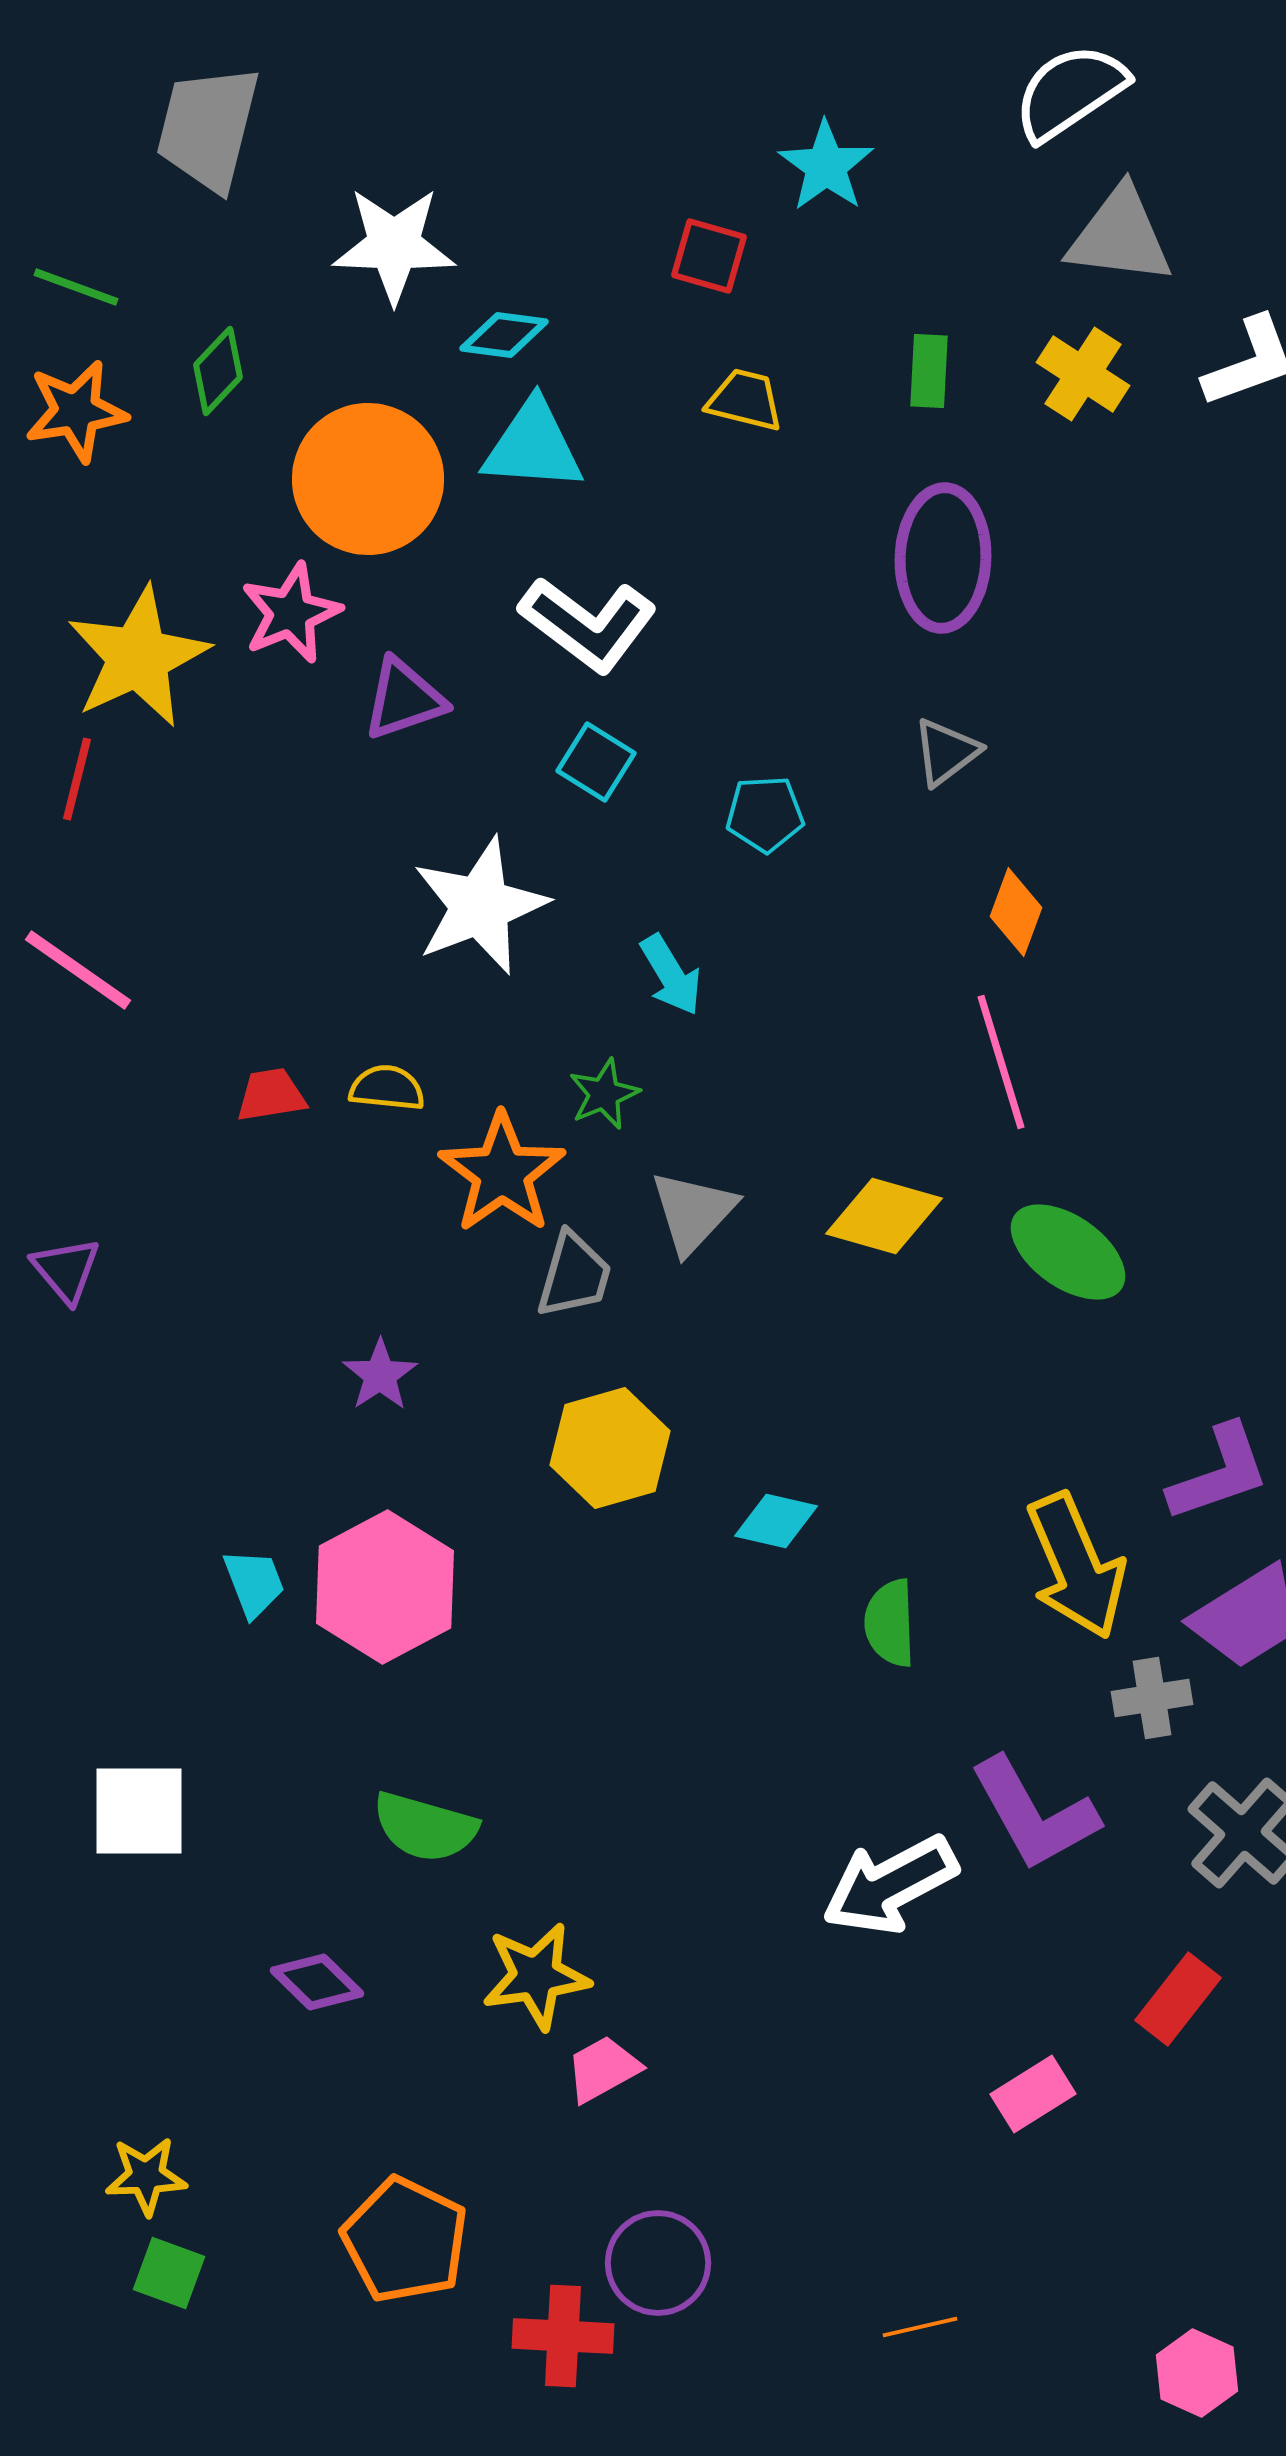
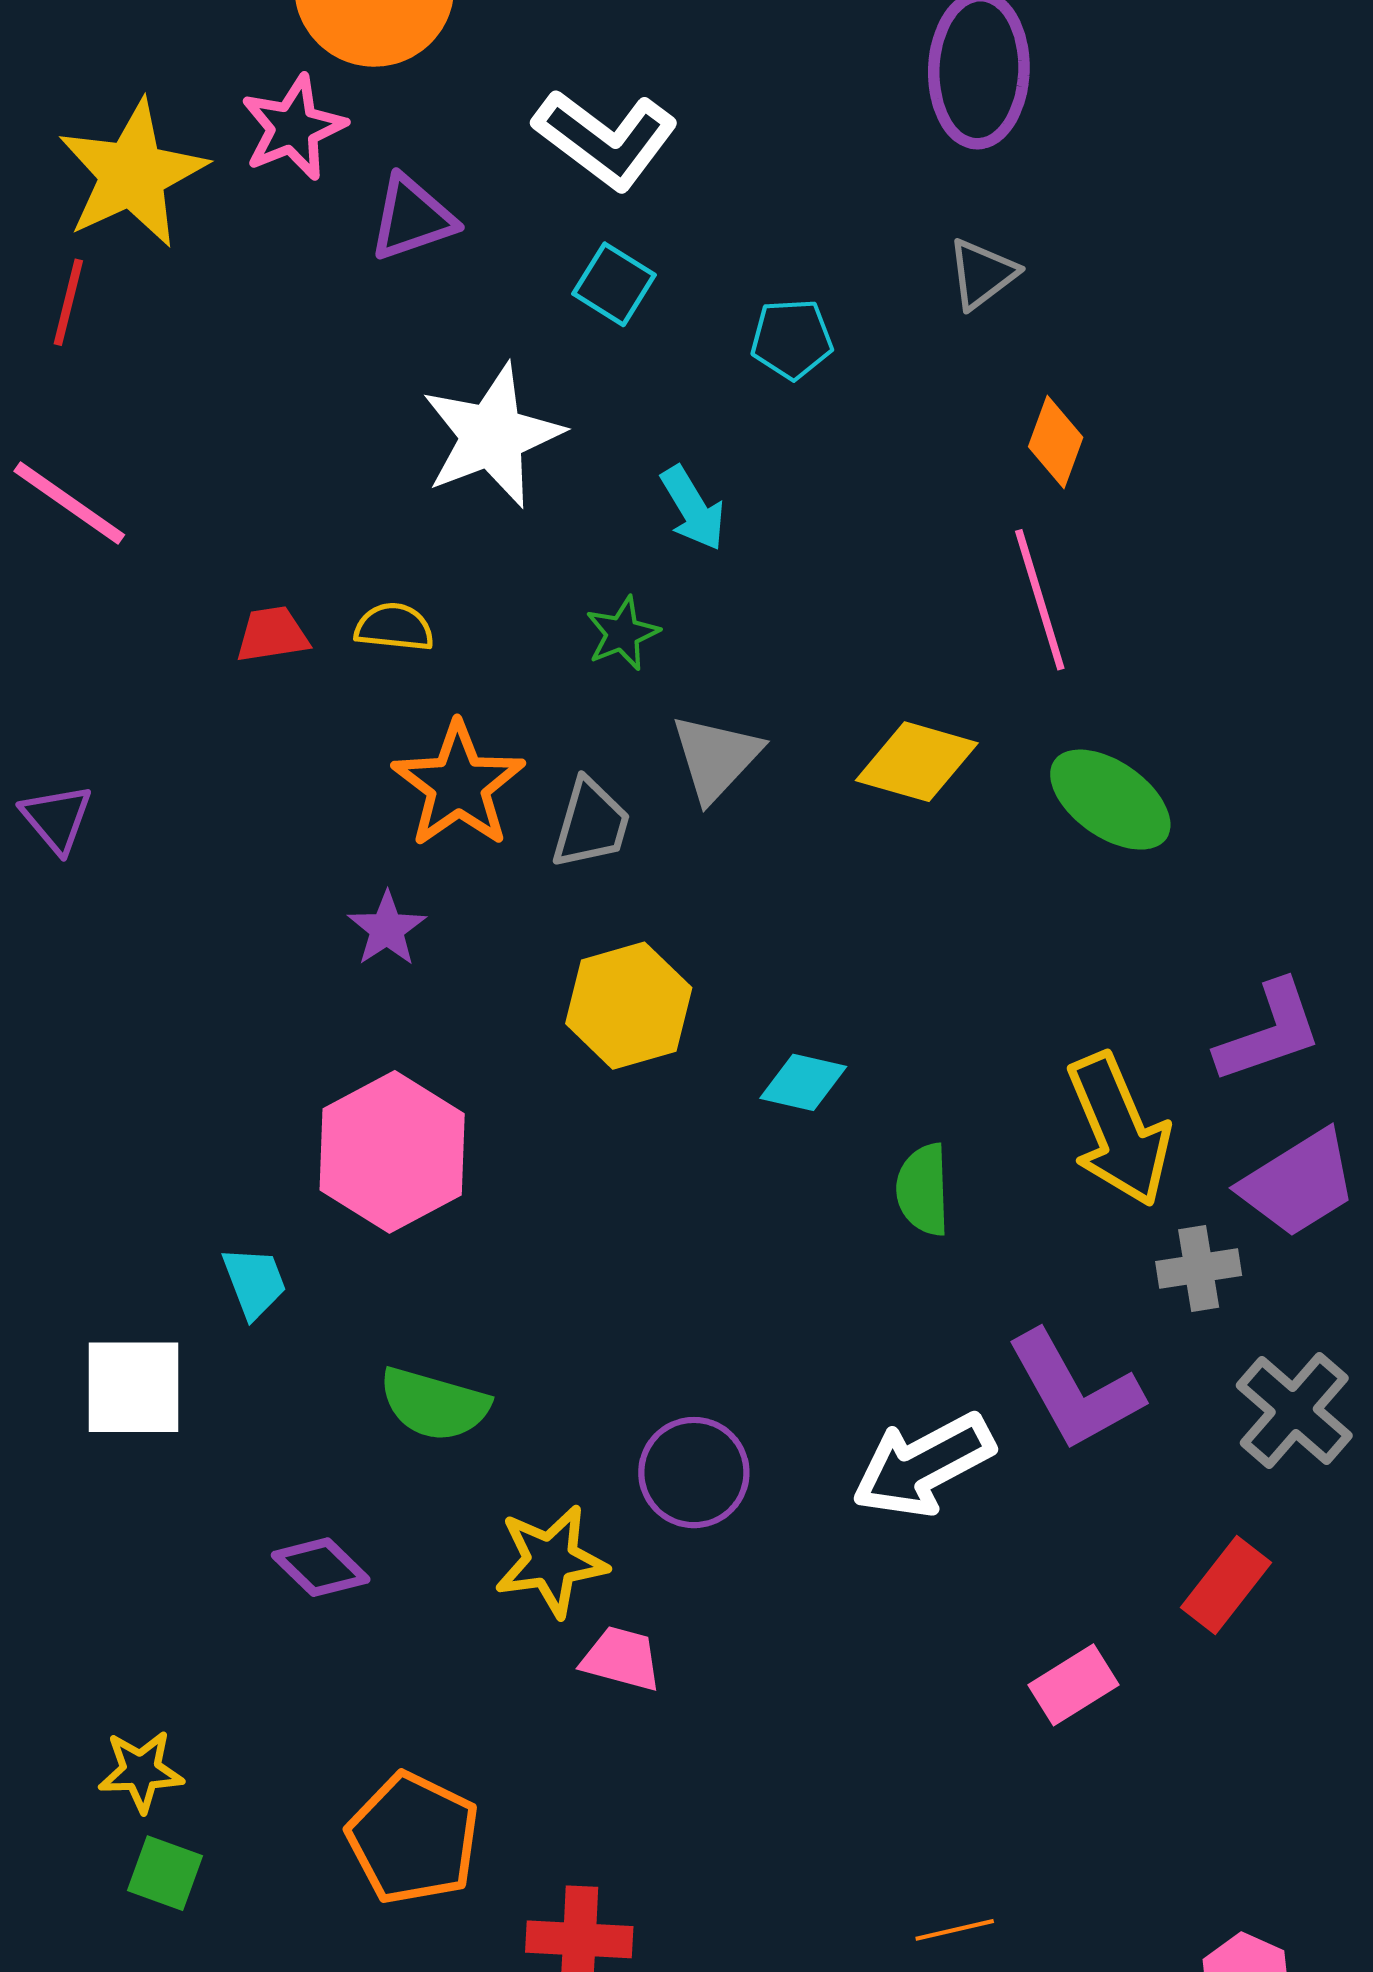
orange star: (502, 1173) -> (458, 785), moved
cyan trapezoid: (254, 1583) -> (254, 1282), moved
pink trapezoid: (603, 2069) -> (621, 1659), turned 44
purple circle: (658, 2263) -> (694, 1473), moved

